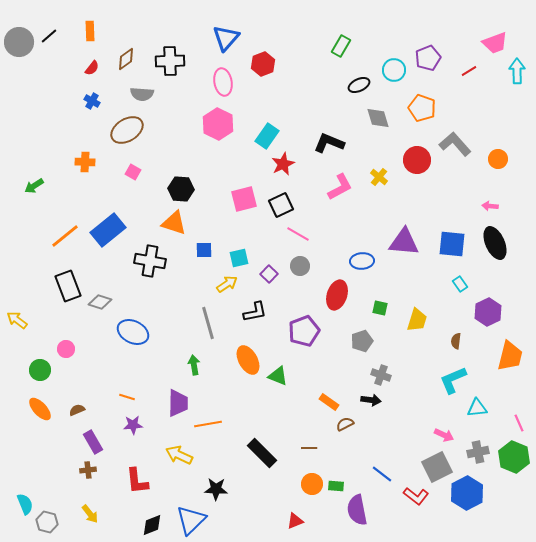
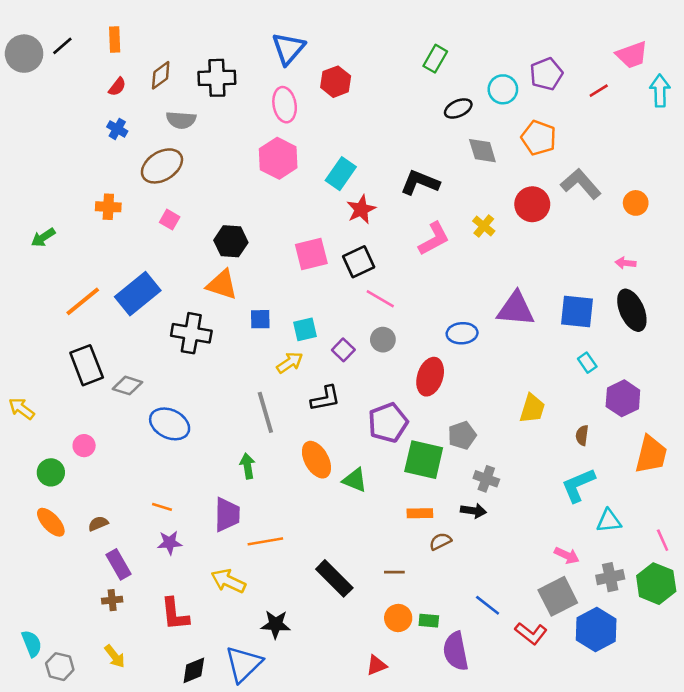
green square: (380, 308) -> (424, 460), moved, size x2.0
orange rectangle: (329, 402) -> (420, 513), turned -36

